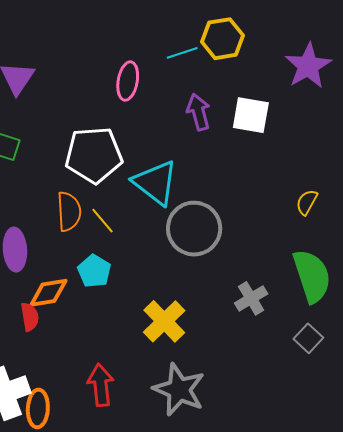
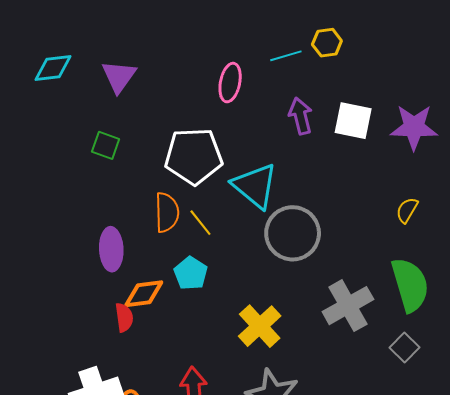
yellow hexagon: (222, 39) -> (327, 43), size x0.7
purple star: (308, 66) -> (414, 127), moved, turned 30
gray cross: (251, 298) -> (348, 306), size x1.5

